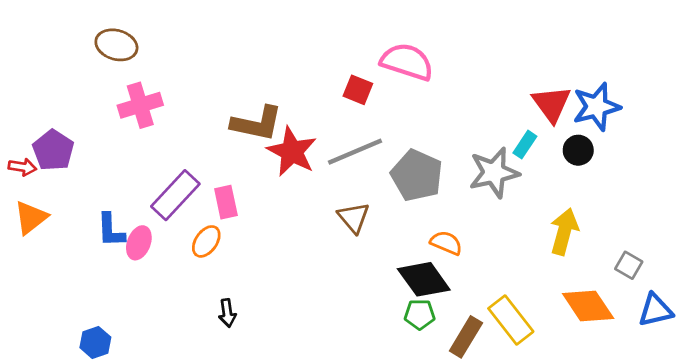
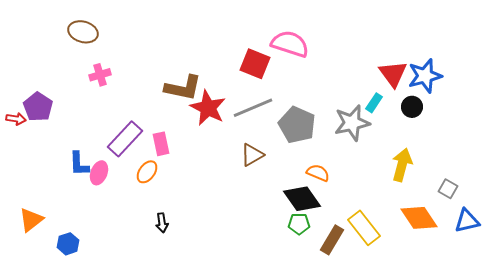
red square: (358, 90) -> (255, 64), size x1.4
pink cross: (140, 105) -> (100, 75), size x0.7
orange triangle: (31, 218) -> (31, 220), moved
brown triangle: (354, 218) -> (252, 155), turned 40

